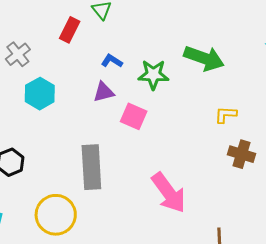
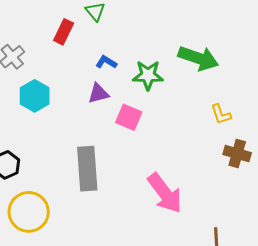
yellow L-shape: (226, 115) -> (221, 114), turned -110
yellow circle: (56, 215) -> (29, 212), moved

